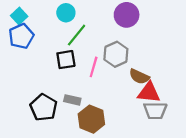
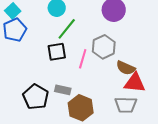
gray trapezoid: (155, 111) -> (126, 105), moved

